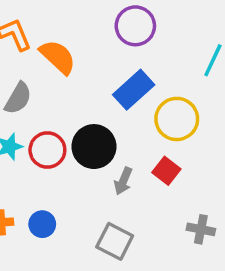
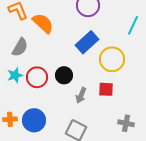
black circle: (94, 147) -> (64, 75), size x0.7
red square: (166, 171) -> (106, 89), turned -35
blue circle: (42, 224) -> (34, 120), size x1.5

